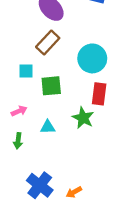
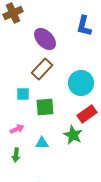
red rectangle: (99, 94) -> (87, 114), turned 48

